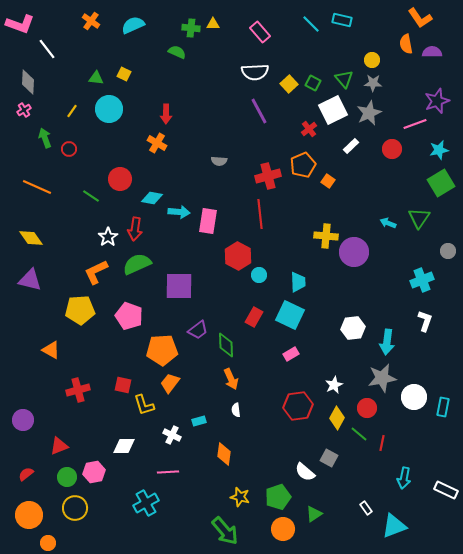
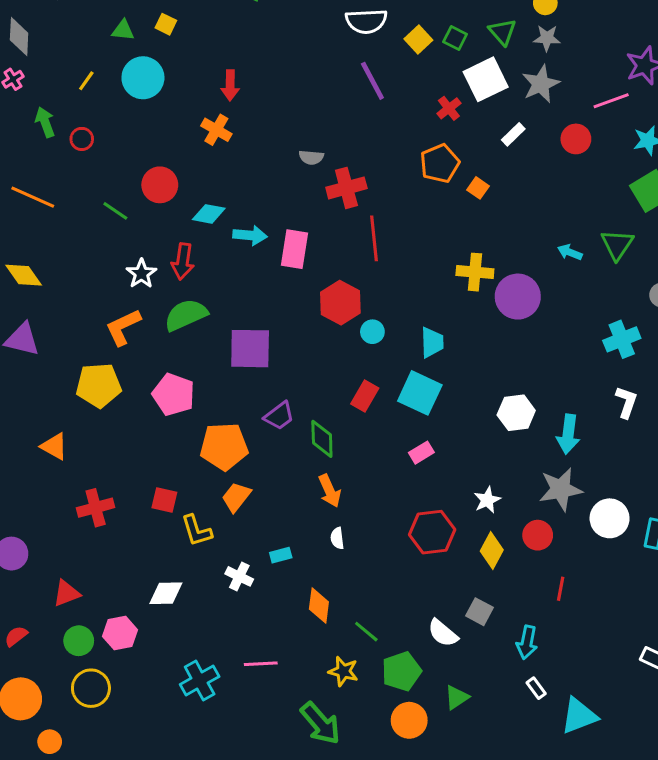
red cross: (268, 176) -> (346, 188), moved
green line: (359, 434) -> (366, 632), moved
pink line: (168, 472) -> (261, 664), moved
cyan arrow: (404, 478) -> (527, 642), moved

